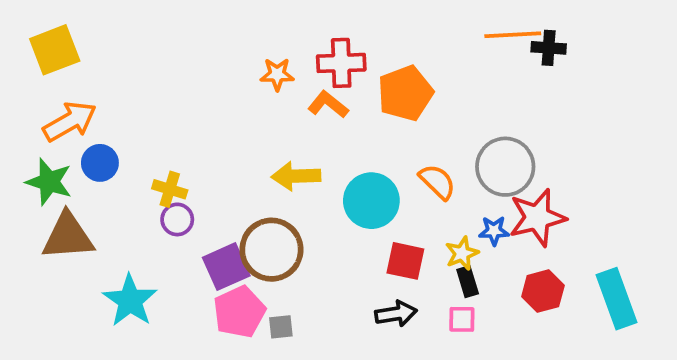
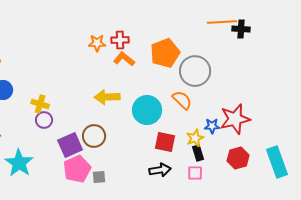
red cross: (341, 63) -> (120, 40), moved, size x0.7
gray circle: (505, 167) -> (195, 71), moved
brown circle: (271, 250) -> (94, 136), size x0.7

